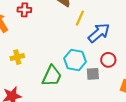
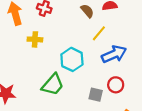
yellow cross: (17, 57) -> (35, 39), moved
cyan hexagon: (75, 60) -> (72, 59), moved

